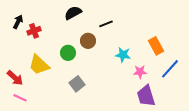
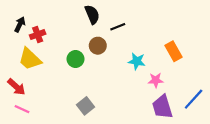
black semicircle: (73, 13) -> (92, 14), moved, turned 96
yellow trapezoid: (39, 65) -> (30, 59), moved
blue line: (170, 69) -> (194, 99), moved
gray square: (77, 84) -> (86, 106), moved

